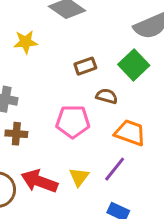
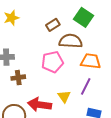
brown semicircle: (107, 96) -> (71, 41), size x1.6

